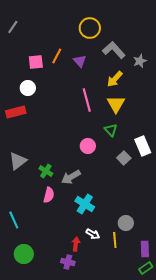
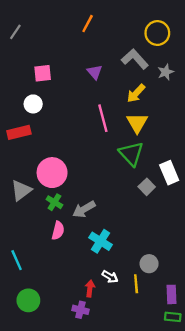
yellow circle: (90, 28) -> (157, 33), moved
orange line: (57, 56) -> (88, 24), moved
green triangle: (111, 130) -> (131, 154), size x1.6
pink circle: (88, 146) -> (52, 173), moved, size x1.6
green rectangle: (146, 268) -> (173, 317), turned 40

